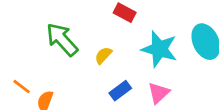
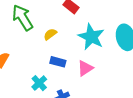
blue rectangle: (120, 91) -> (58, 62), turned 42

